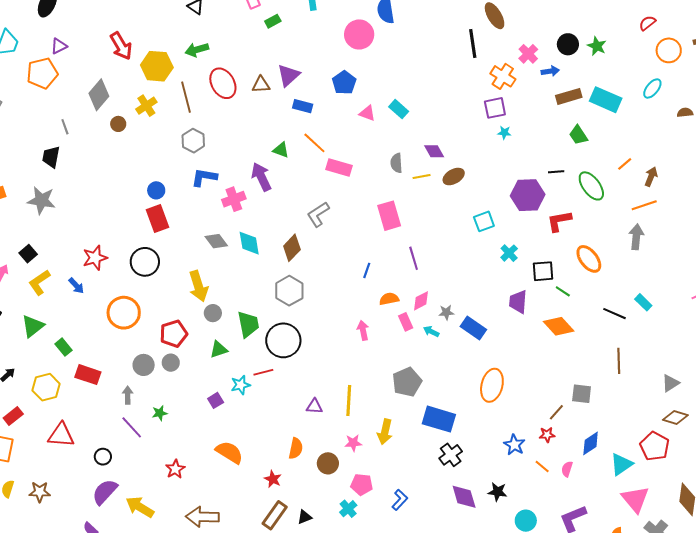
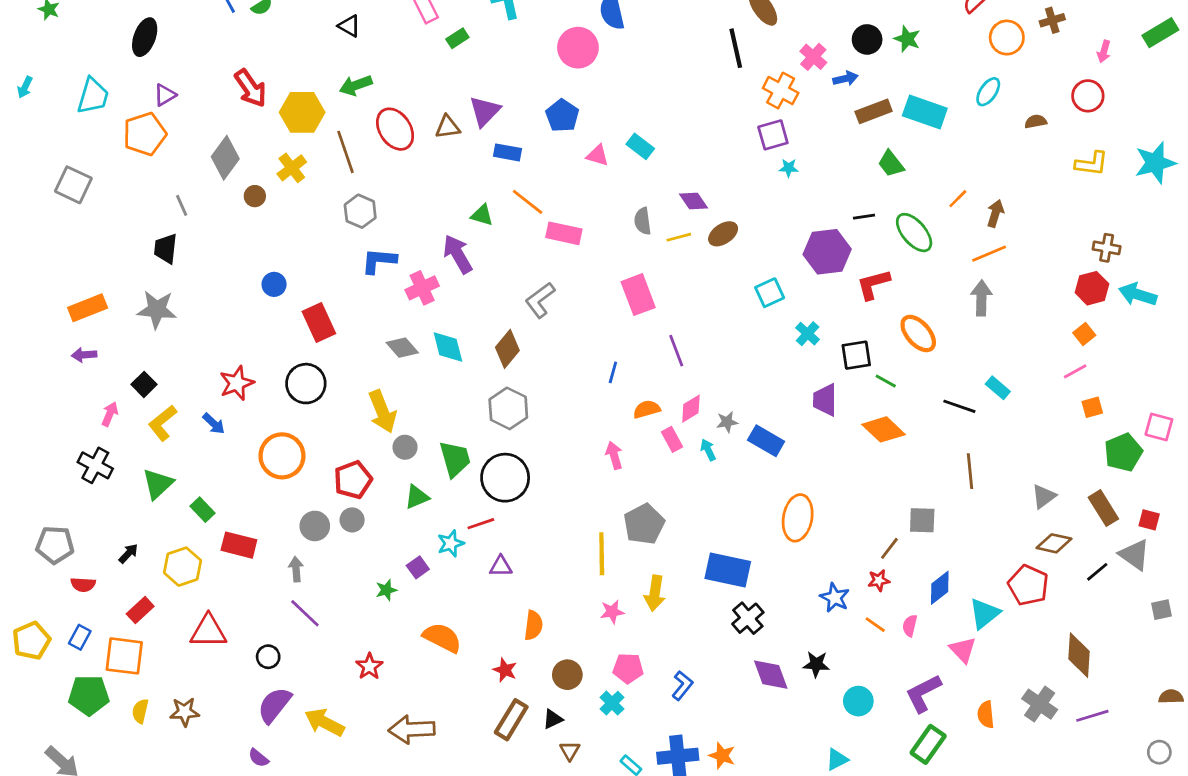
blue circle: (156, 190) -> (274, 284), moved
cyan arrow: (431, 331) -> (708, 450), turned 42
gray pentagon: (407, 382) -> (644, 524), moved
purple triangle: (314, 406) -> (501, 566), moved
green star: (160, 413) -> (386, 590), moved
brown circle: (328, 463) -> (567, 675), moved
pink triangle: (635, 499) -> (963, 650), moved, size x0.7

